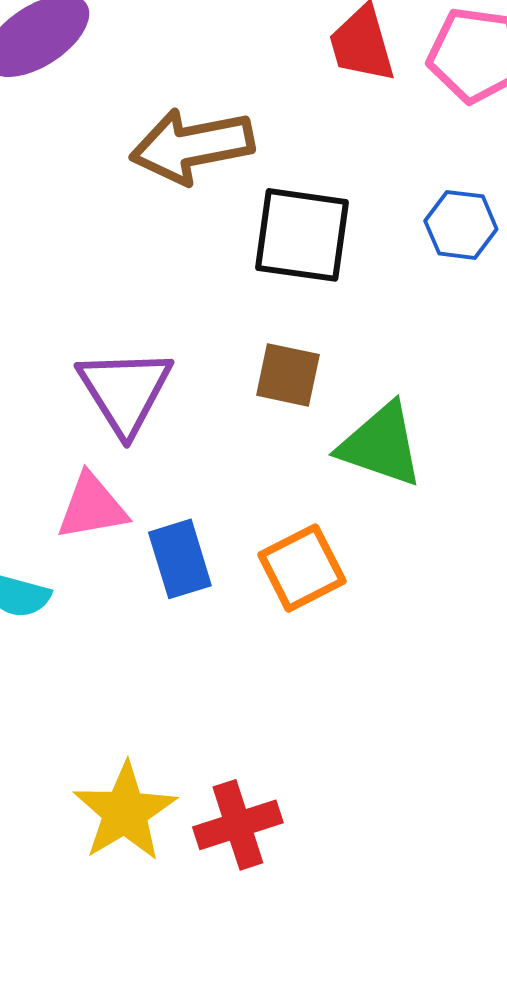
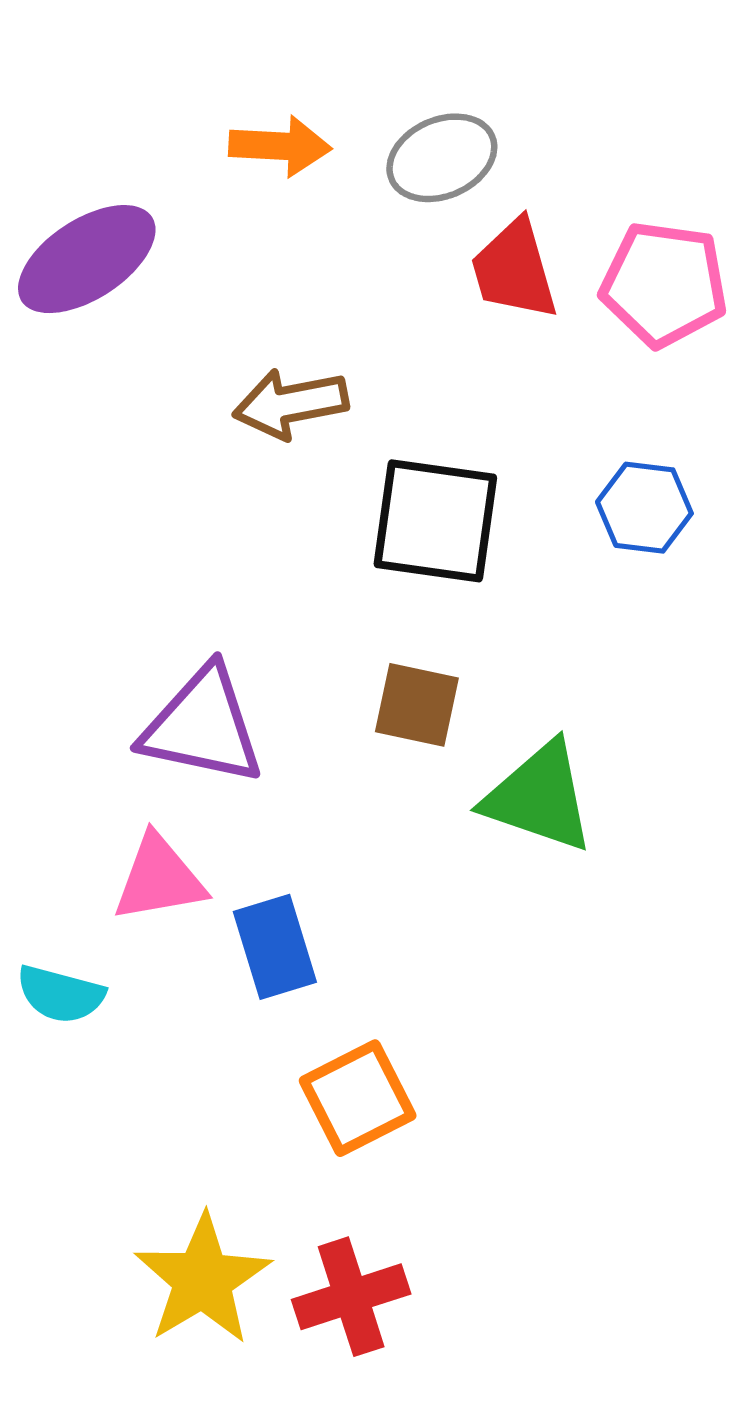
brown arrow: (192, 146) -> (291, 404), size x0.7
purple triangle: (125, 391) -> (203, 726), turned -46
orange square: (302, 568) -> (358, 1098), moved

